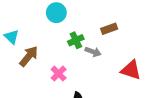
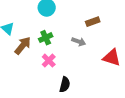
green cross: (76, 40) -> (46, 38), moved

